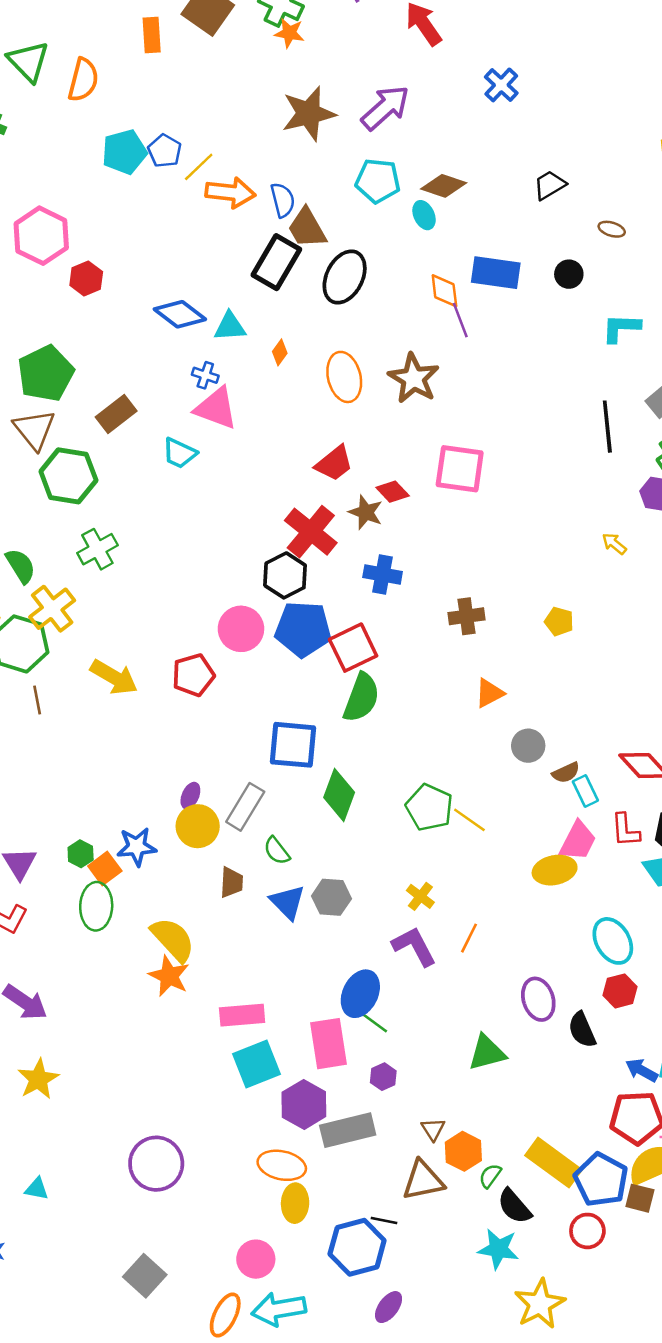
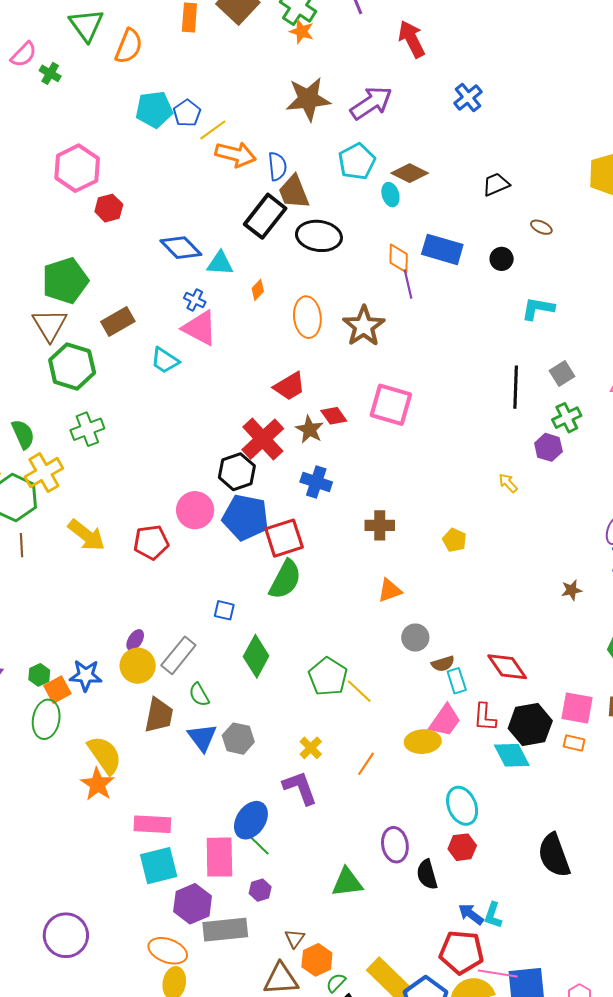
cyan pentagon: (378, 181) -> (357, 162), turned 30
black ellipse: (345, 277) -> (319, 236), turned 63
blue square: (293, 745) -> (224, 610), size x0.5
brown trapezoid: (232, 882) -> (159, 715), size x1.4
orange line: (469, 938) -> (366, 764), moved

